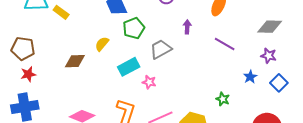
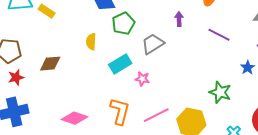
yellow semicircle: (102, 44) -> (91, 42), turned -35
brown diamond: (75, 61) -> (50, 64), moved
green star: (223, 99) -> (220, 92), size x1.5

